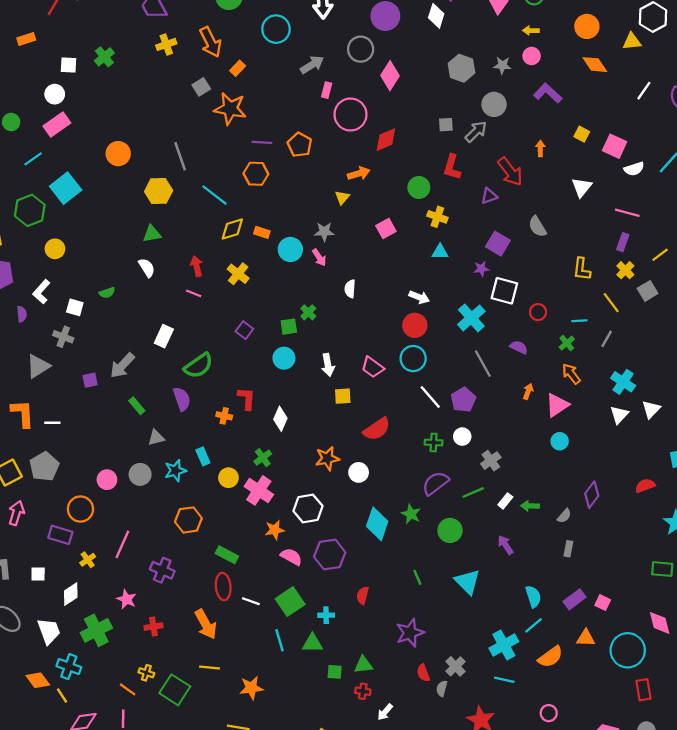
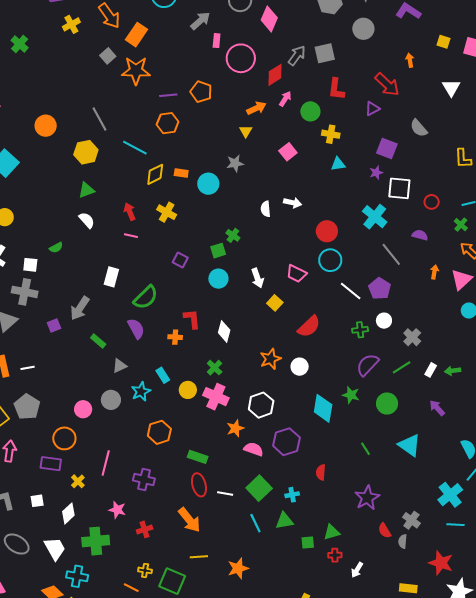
orange rectangle: (238, 68) -> (136, 35), size x1.6
gray square: (446, 125) -> (325, 53), size x1.5
gray arrow: (476, 132) -> (297, 56), moved
pink arrow: (319, 257) -> (285, 99), moved, turned -105
white arrow: (419, 297) -> (293, 203), moved
gray cross: (63, 337) -> (25, 292), size x1.4
yellow square: (343, 396) -> (275, 303), turned -35
green cross: (96, 630) -> (96, 541), turned 32

